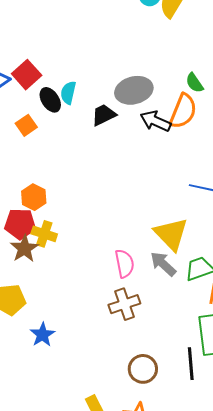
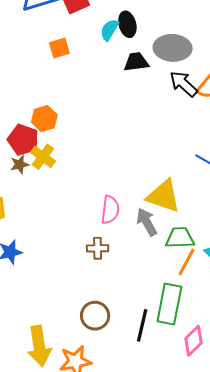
black ellipse: (50, 100) -> (127, 24), moved
yellow triangle: (171, 234) -> (164, 196), turned -45
brown star: (24, 249) -> (20, 164), size x0.7
brown cross: (124, 304) -> (98, 248), size x0.7

